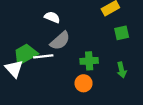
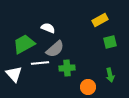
green trapezoid: (25, 54) -> (24, 44), moved
green cross: (89, 61) -> (67, 68), moved
orange circle: (84, 83) -> (88, 87), moved

